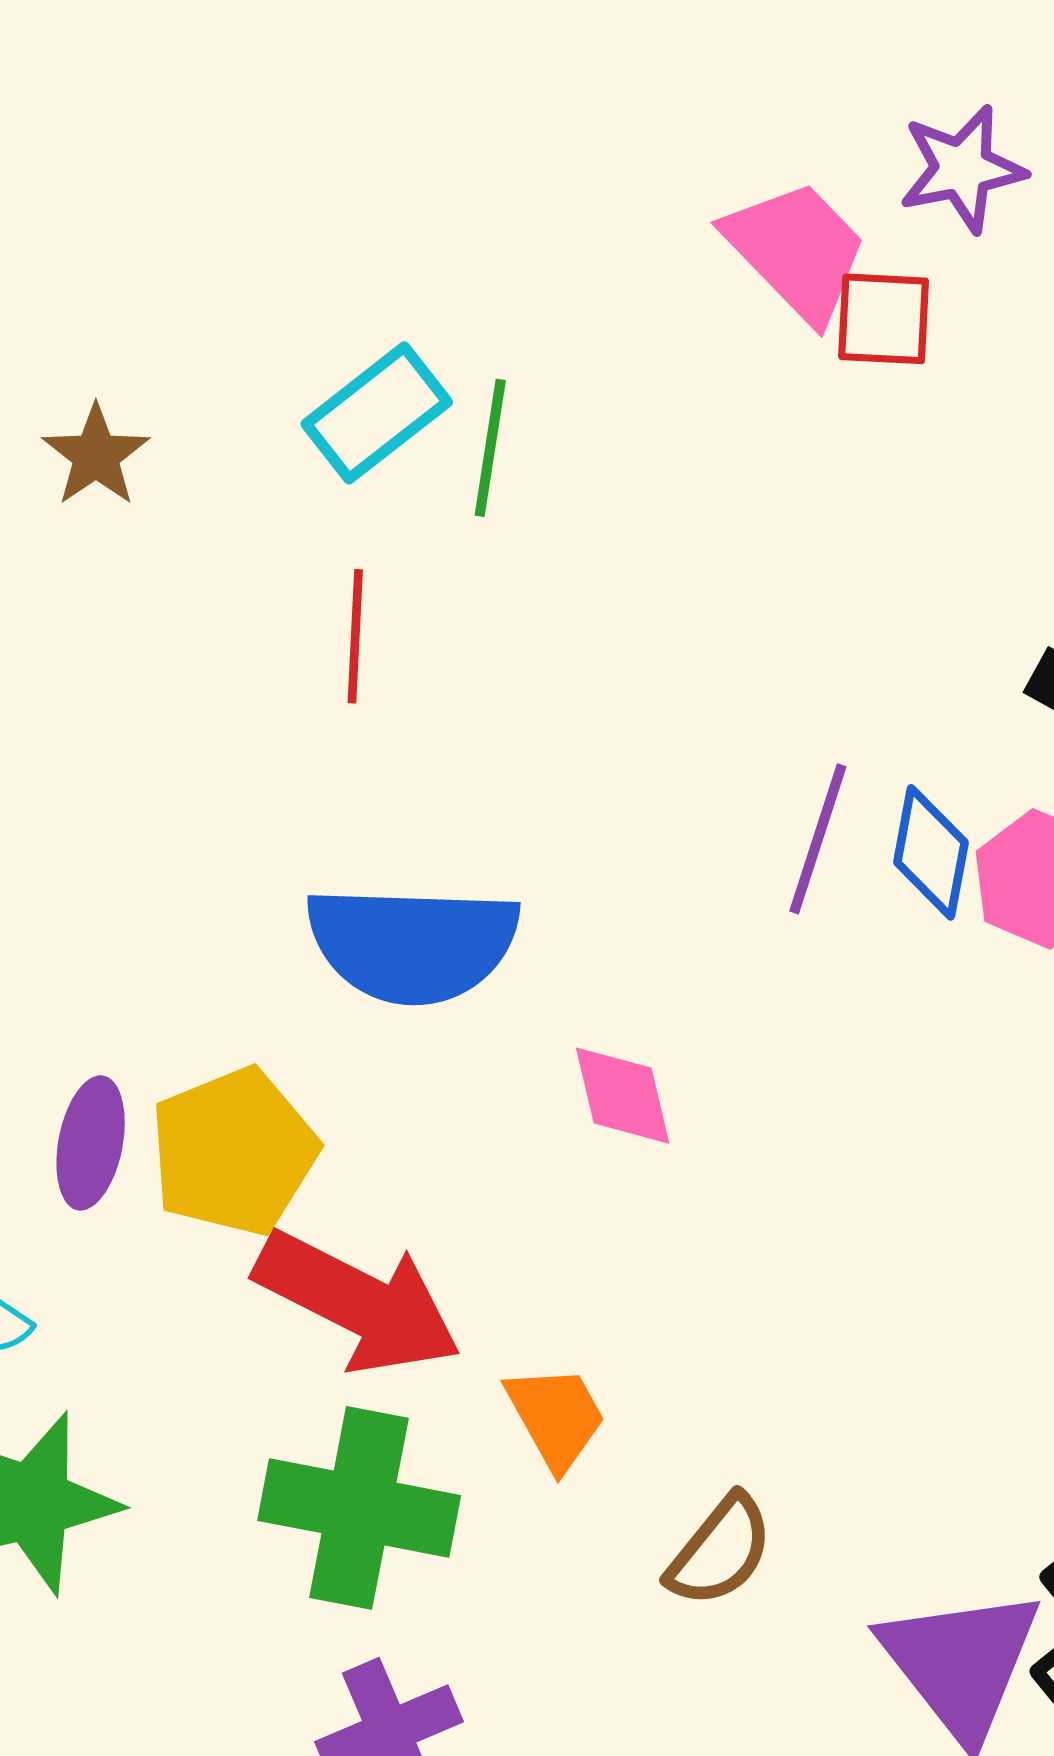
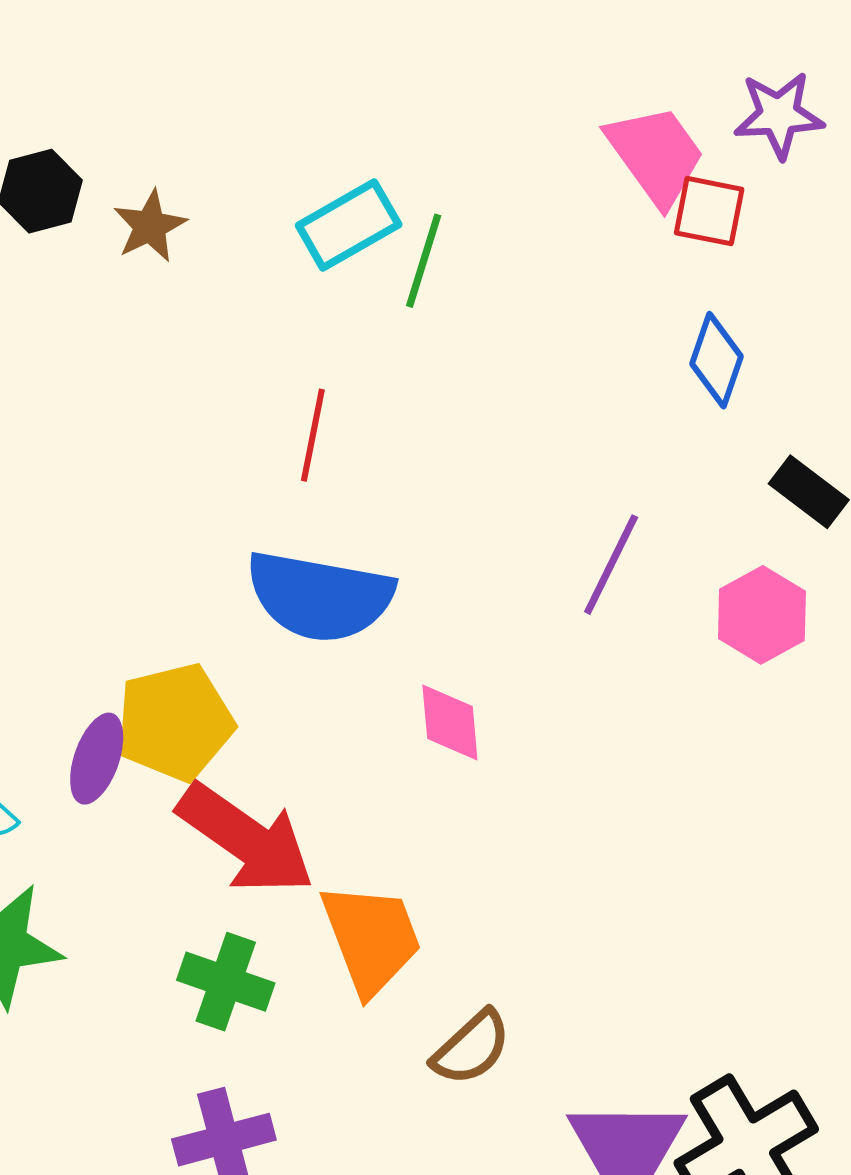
red line: (355, 636) -> (313, 435), moved
blue diamond: (931, 852) -> (717, 360), moved
purple ellipse: (91, 1143) -> (97, 759), moved
orange trapezoid: (556, 1417) -> (371, 938), size x1.5
green cross: (359, 1508) -> (226, 982), size x0.7

